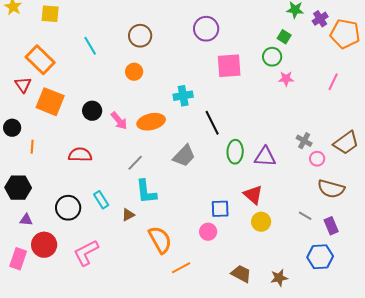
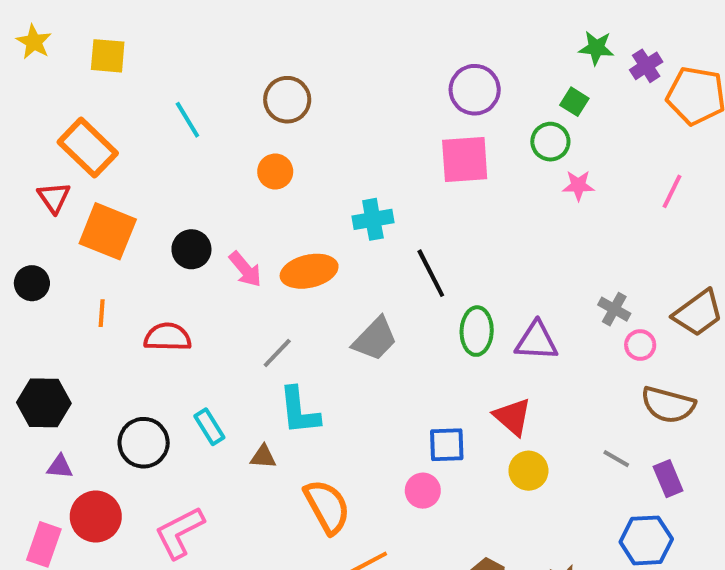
purple circle: (206, 29) -> (475, 90), moved
orange line: (32, 147) -> (102, 313), moved
brown triangle: (128, 215) -> (263, 457), turned 32

